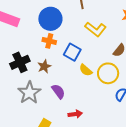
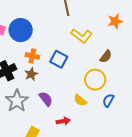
blue circle: (50, 19) -> (21, 30), moved
orange cross: (49, 41) -> (32, 56), moved
yellow semicircle: (86, 70) -> (80, 100), moved

